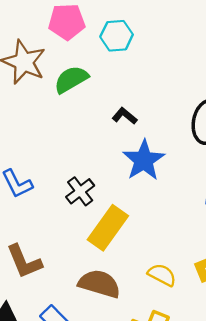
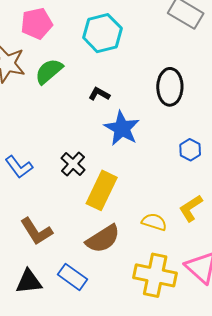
cyan hexagon: (117, 36) -> (102, 33), moved, size x1.4
brown semicircle: (99, 284) -> (103, 239), turned 141

